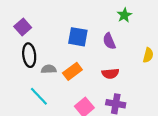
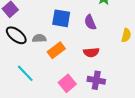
black ellipse: (29, 55) -> (16, 35), turned -45
gray semicircle: (49, 69) -> (39, 38), moved

